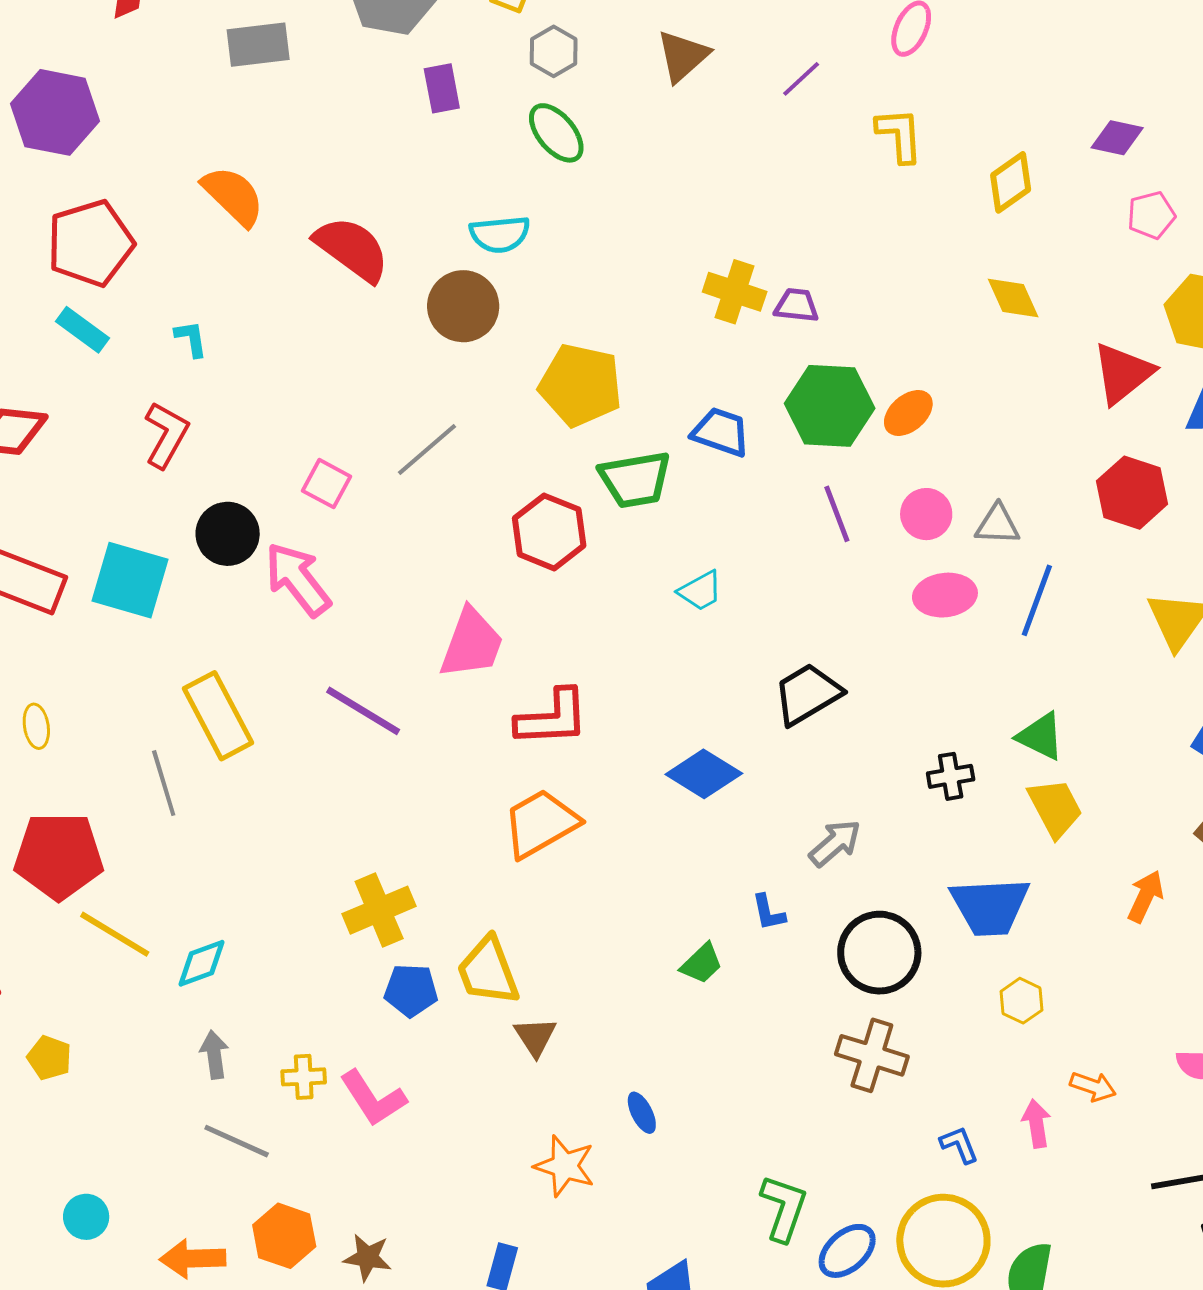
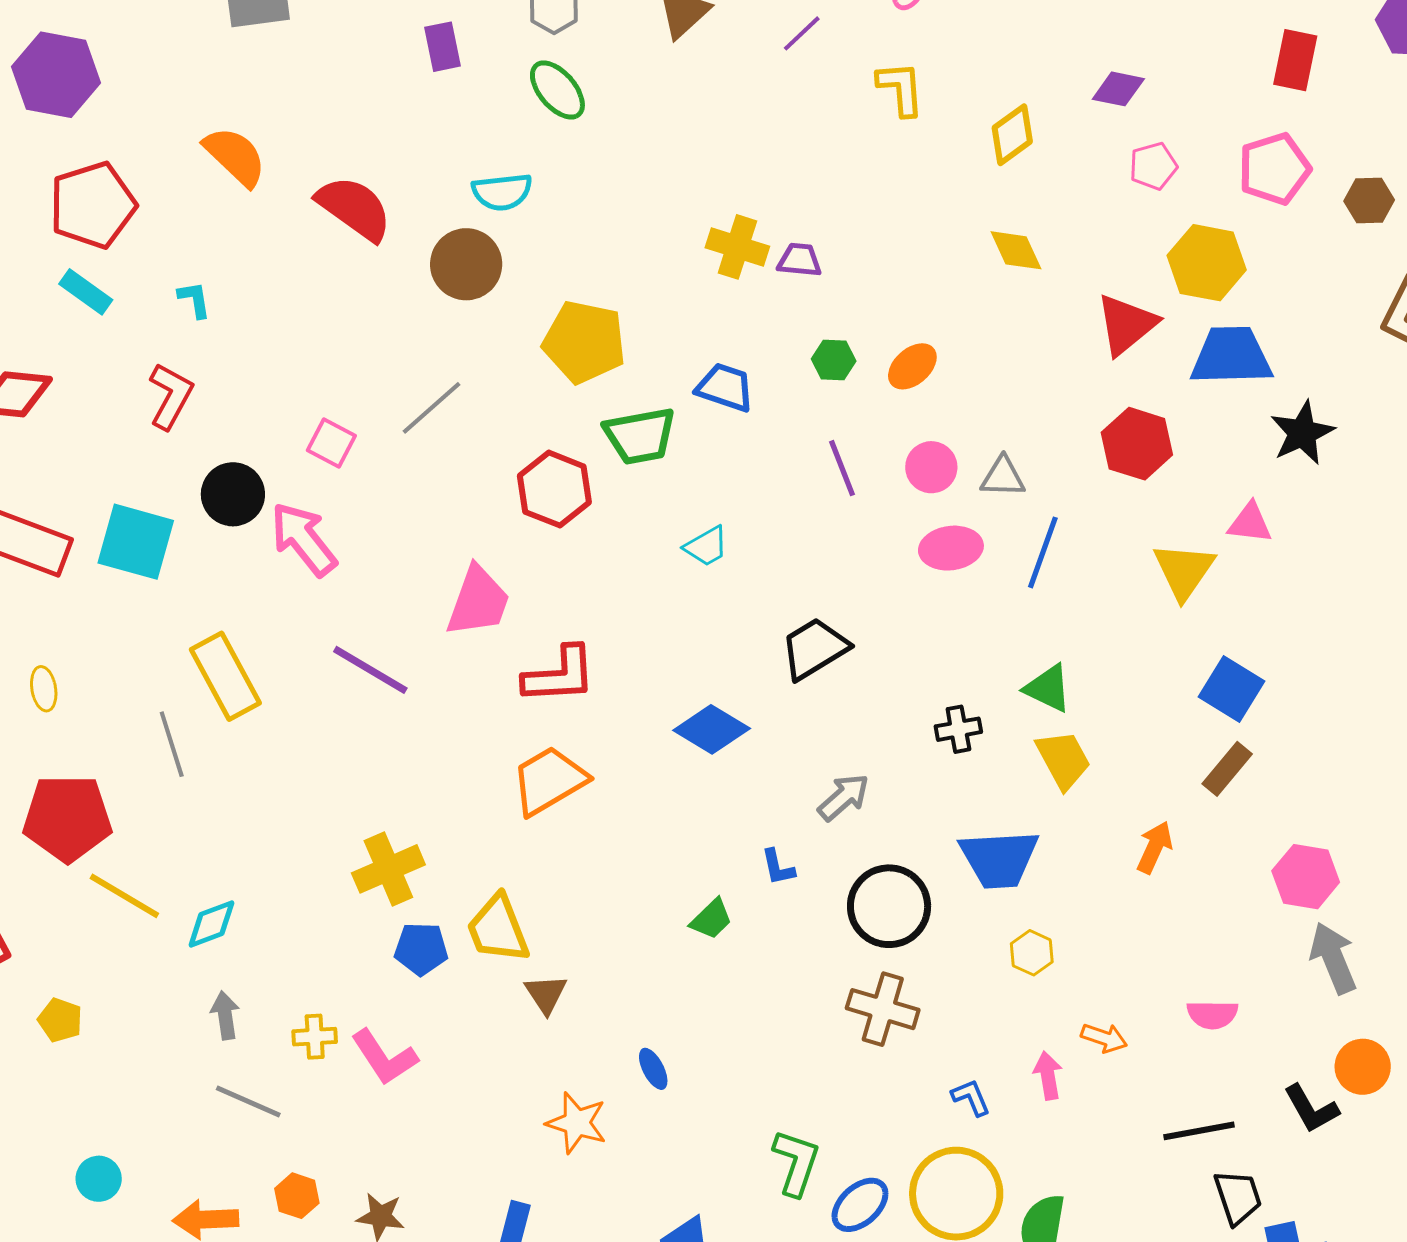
green hexagon: (830, 406) -> (834, 360), size x0.5
orange hexagon: (284, 1236) -> (297, 1196), size x0.7

